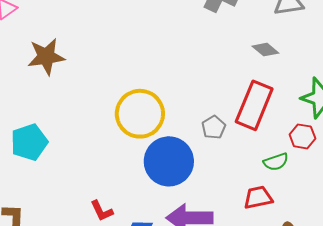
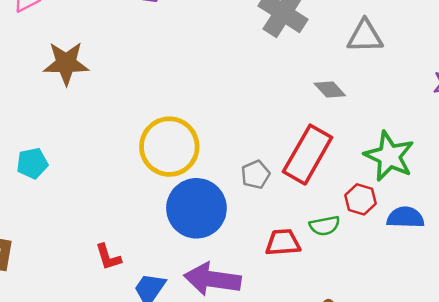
cyan pentagon: (29, 142) -> (32, 163), size x0.7
red trapezoid: (258, 197) -> (283, 242), moved

